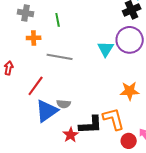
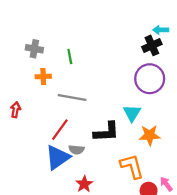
cyan triangle: (106, 49) -> (132, 113), moved
red line: (36, 86) -> (60, 130), moved
black L-shape: (91, 125) -> (106, 132), moved

